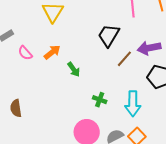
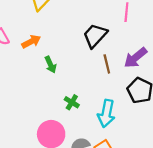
purple arrow: (149, 48) -> (135, 58), turned -40
brown line: (124, 59) -> (107, 64), turned -66

